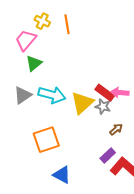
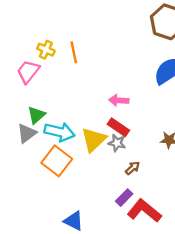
green triangle: (34, 63) -> (36, 115), moved
pink arrow: (120, 93) -> (119, 100), moved
orange square: (46, 140) -> (57, 161), moved, turned -32

